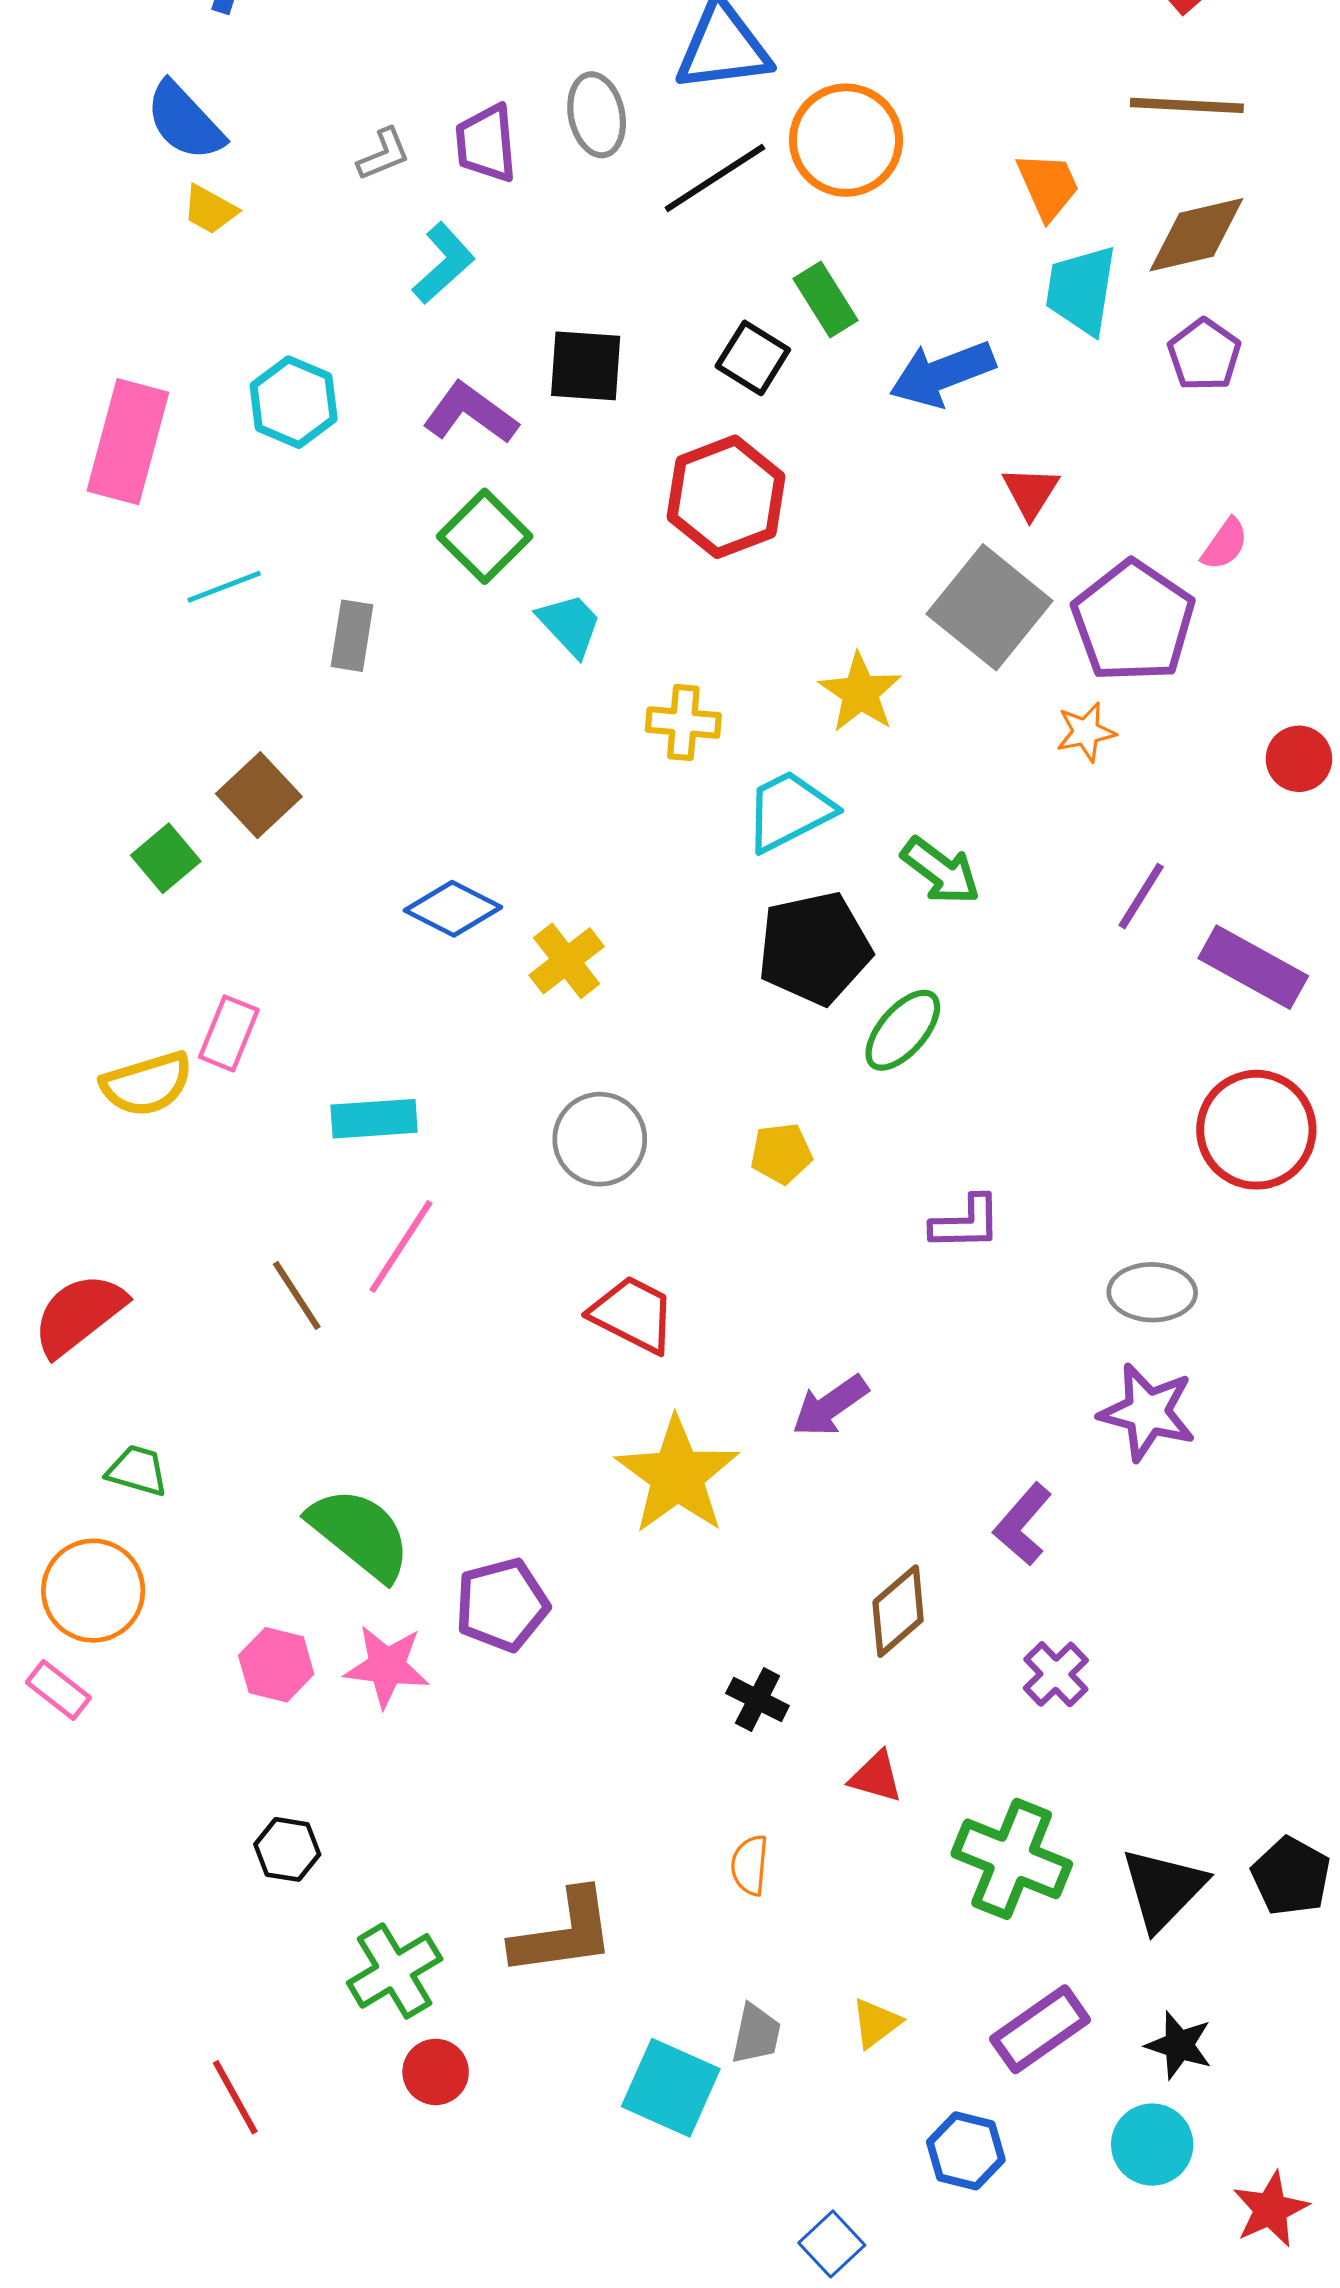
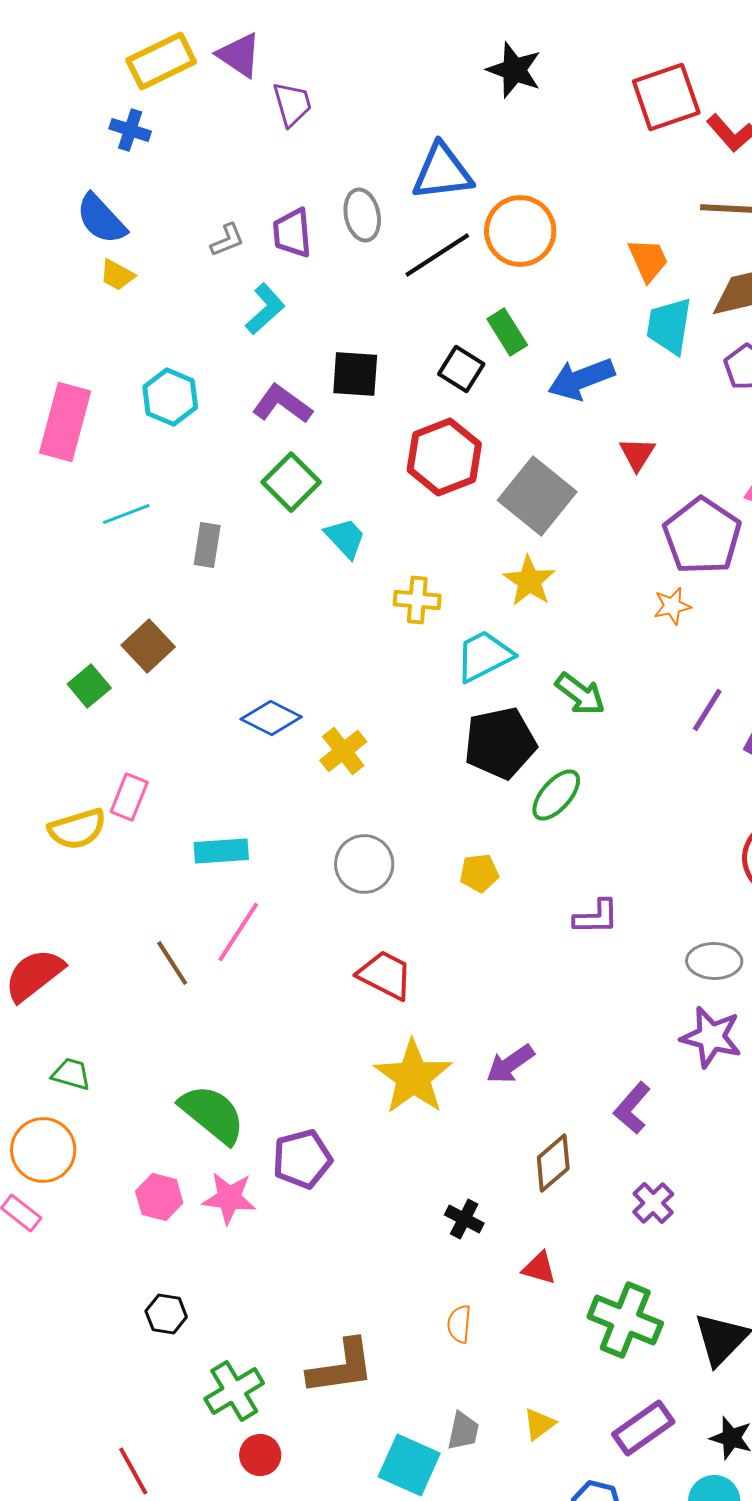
gray square: (990, 607) -> (537, 496), moved
purple arrow: (830, 1406) -> (510, 1064), moved

